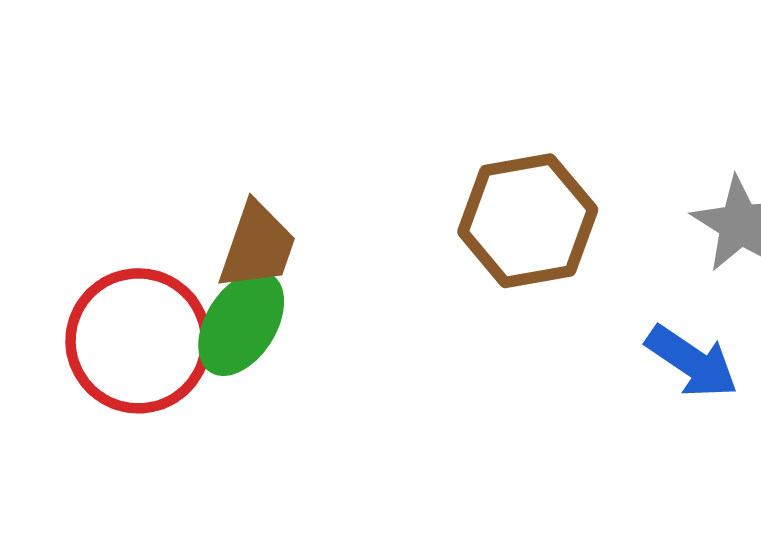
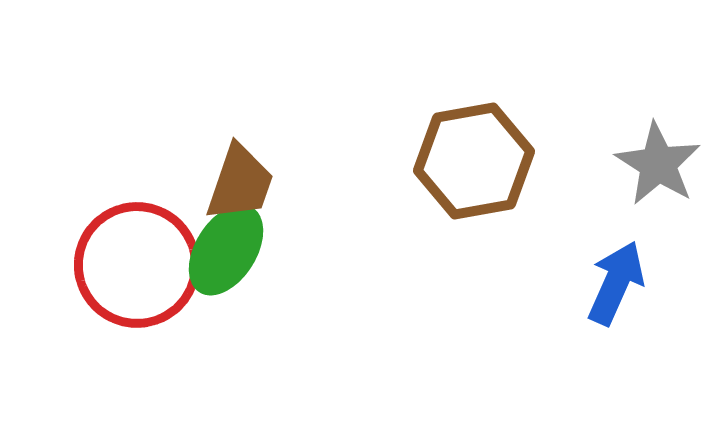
blue arrow: (692, 362) -> (616, 283), turned -100

